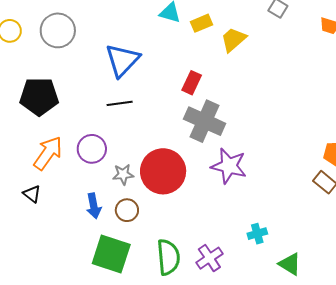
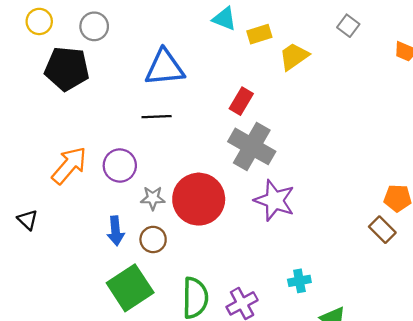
gray circle: (58, 30) -> (94, 26), size x0.7
blue triangle: (122, 60) -> (165, 68), turned 36
black pentagon: (39, 96) -> (67, 69), moved
black triangle: (32, 194) -> (28, 220), moved
green square: (111, 254) -> (130, 288), turned 33

